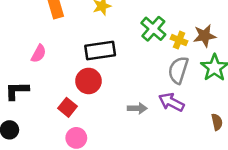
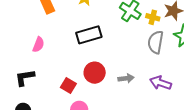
red circle: (88, 81) -> (95, 73), moved
purple arrow: (171, 102) -> (160, 83), moved

